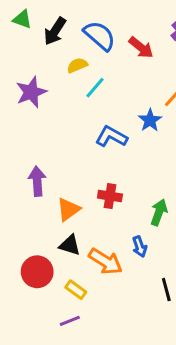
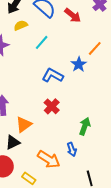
yellow semicircle: (77, 65) -> (21, 25), moved
red cross: (110, 196) -> (52, 106), moved, turned 35
black triangle: (70, 245) -> (13, 142), moved, turned -42

